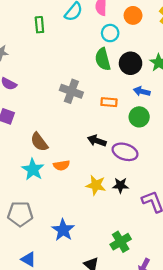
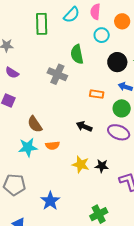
green rectangle: (39, 25) -> (42, 24), size x1.5
green semicircle: (103, 59) -> (77, 54), moved
gray cross: (71, 91) -> (57, 74), moved
purple ellipse: (125, 152) -> (119, 132), moved
cyan star: (33, 169) -> (28, 147), turned 30

